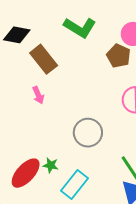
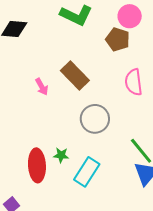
brown rectangle: (44, 59) -> (75, 76), moved
red ellipse: (26, 173) -> (37, 165), turned -40

